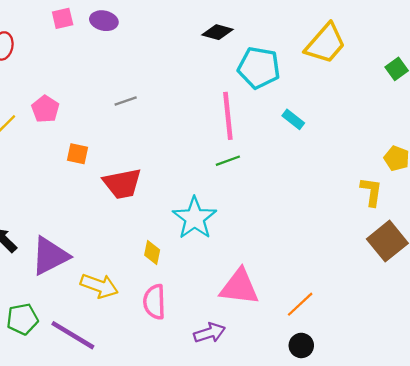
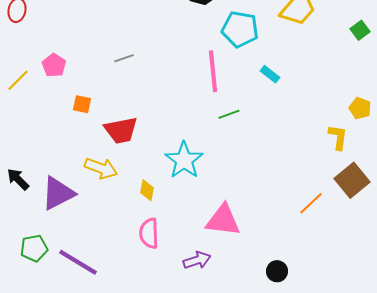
green line: (228, 161) -> (229, 114), moved
yellow arrow: (99, 286) -> (101, 168), moved
orange line: (300, 304) -> (311, 203), moved

